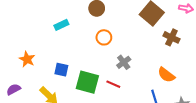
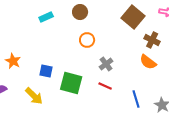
cyan rectangle: (61, 25) -> (46, 17), moved
orange semicircle: (166, 75) -> (148, 62), moved
red line: (113, 84) -> (105, 86), moved

